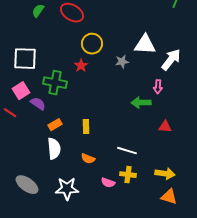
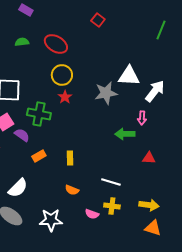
green semicircle: (38, 11) -> (22, 42), turned 48
yellow circle: (92, 44) -> (62, 75), moved
gray star: (122, 62) -> (106, 93), size x1.6
white semicircle: (54, 149) -> (18, 188), moved, turned 50

